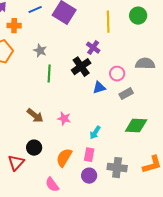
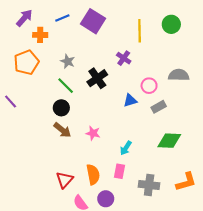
black cross: (81, 67) -> (97, 78), moved
green line: (49, 74) -> (66, 86), moved, turned -48
black circle: (34, 148) -> (61, 108), moved
orange semicircle: (64, 158) -> (93, 174), turned 138
red triangle: (16, 163) -> (64, 180), moved
purple circle: (89, 176) -> (106, 199), moved

